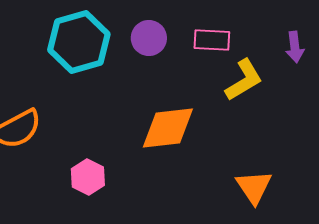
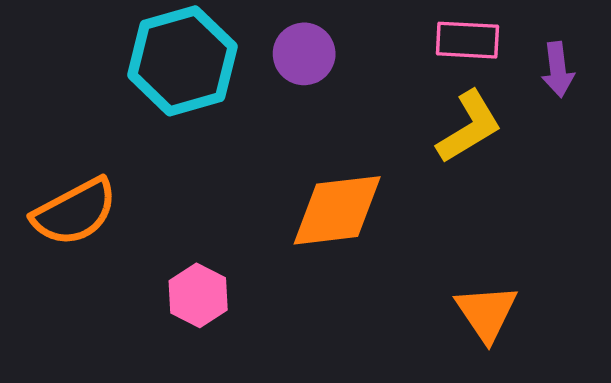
pink rectangle: (212, 40) -> (467, 40), moved

